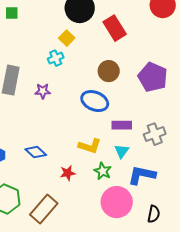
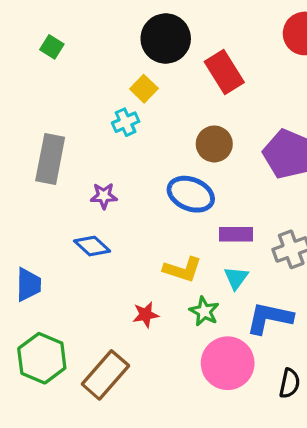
green square: (12, 13) -> (52, 47), turned 32
purple star: (43, 91) -> (104, 196), moved
blue diamond: (36, 152) -> (92, 246), moved

